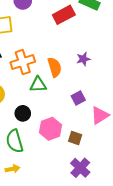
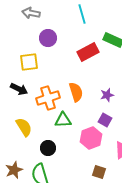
orange semicircle: (55, 67) -> (76, 92), moved
purple square: (78, 98) -> (105, 120), moved, turned -32
pink hexagon: (50, 129) -> (91, 138), moved

